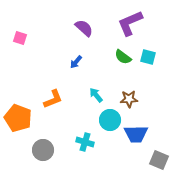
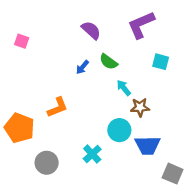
green semicircle: (123, 57) -> (108, 62), moved
cyan arrow: (96, 95) -> (124, 88), moved
cyan cross: (85, 142) -> (92, 154), turned 30

